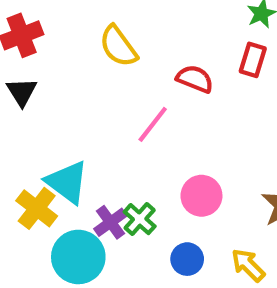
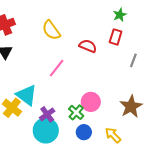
pink line: (153, 124) -> (57, 68), moved
green cross: (140, 219) -> (76, 112), moved
cyan circle: (78, 257) -> (46, 130), moved

